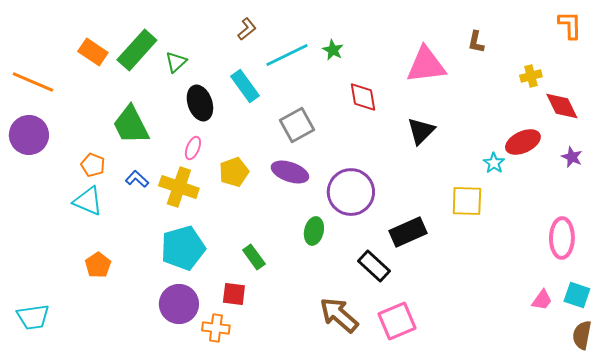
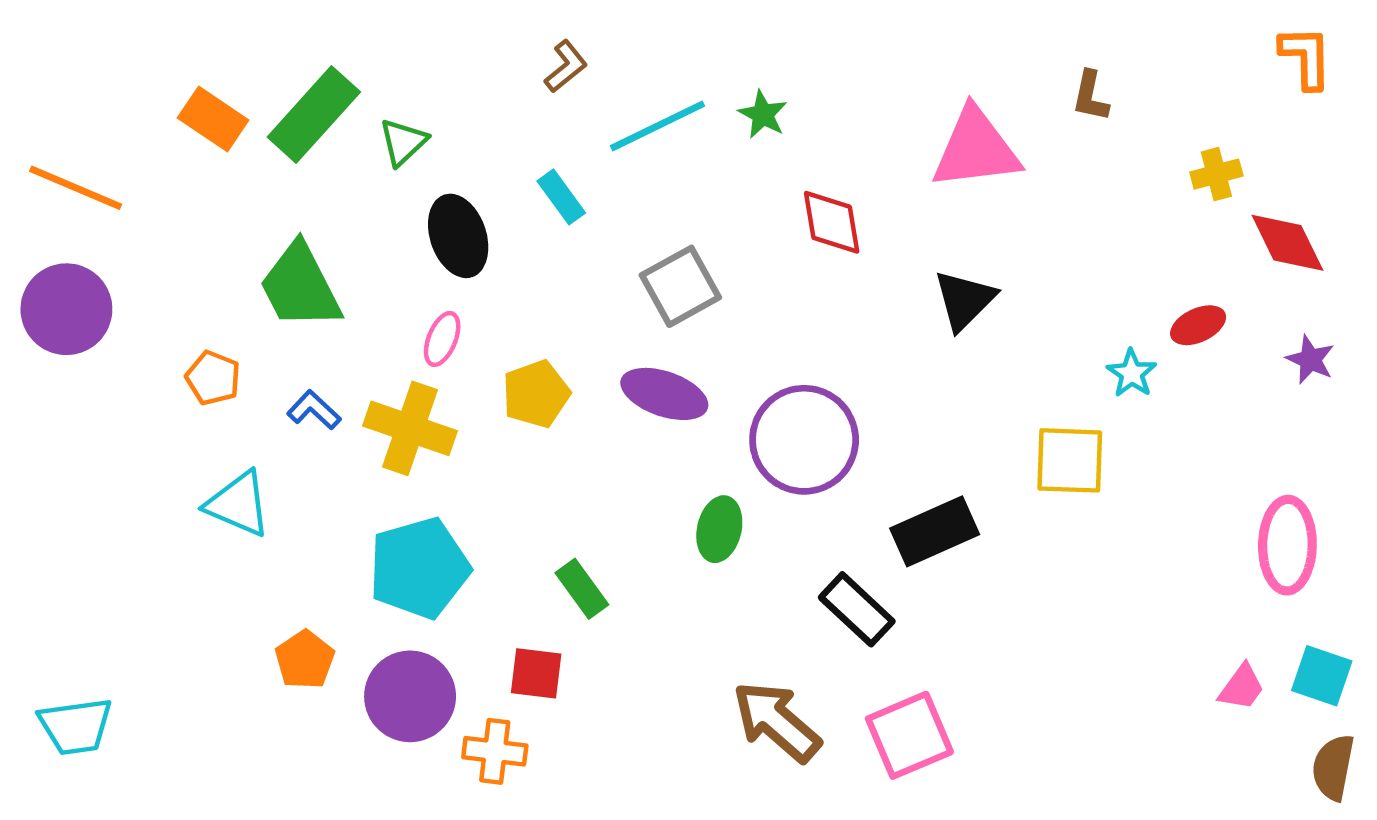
cyan rectangle: (245, 86) -> (561, 197), size x0.7
red ellipse: (523, 142) -> (1198, 325), size x0.7
cyan triangle: (88, 201) -> (238, 504), moved
orange pentagon: (98, 265) -> (305, 660), moved

